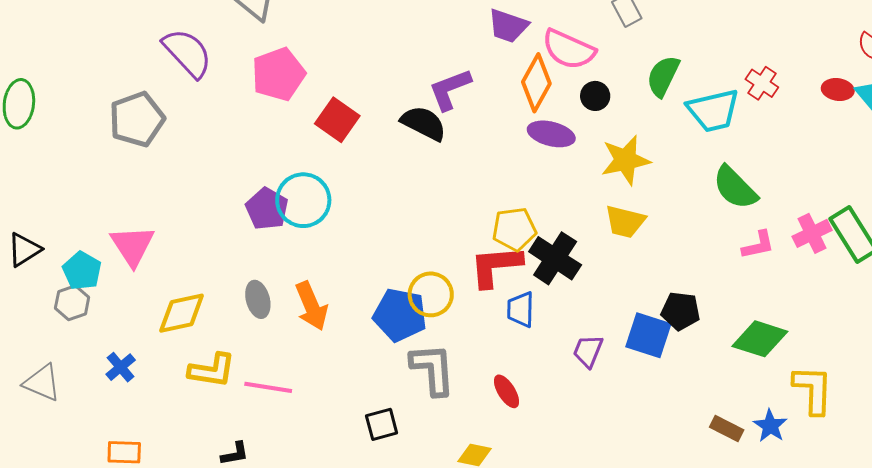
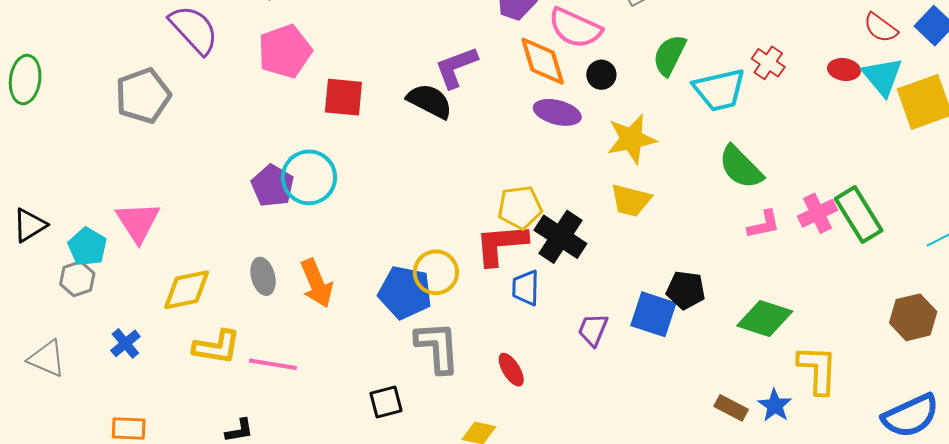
orange diamond: (536, 83) -> (543, 61), turned -46
red square: (337, 120) -> (343, 97), turned -30

